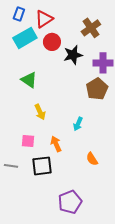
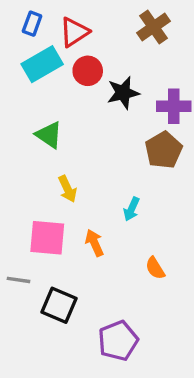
brown cross: (91, 28) -> (153, 27), moved
pink square: (28, 141) -> (47, 238), size x1.6
black square: (42, 166) -> (59, 305), moved, turned 30

